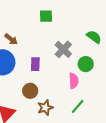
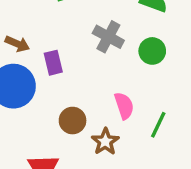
purple rectangle: (35, 64) -> (53, 63), moved
pink semicircle: (74, 81) -> (124, 106), moved

